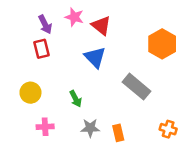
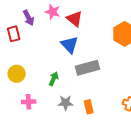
red rectangle: (41, 49) -> (14, 34), moved
gray rectangle: (137, 87) -> (88, 68), moved, turned -55
green arrow: (76, 99) -> (54, 79), turned -128

